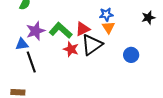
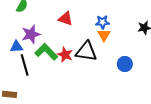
red triangle: (83, 29) -> (66, 19), moved, turned 42
green L-shape: (61, 30) -> (46, 52), moved
black triangle: (92, 45) -> (86, 51), turned 40

